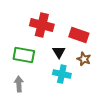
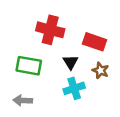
cyan cross: (62, 74) -> (74, 88), turned -30
gray arrow: (19, 84) -> (23, 100), turned -84

